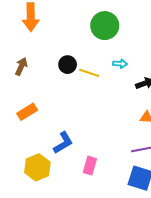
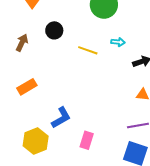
black circle: (68, 65) -> (54, 30), moved

